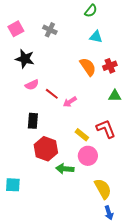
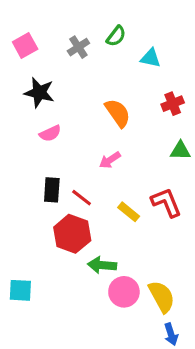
green semicircle: (91, 11) -> (116, 36), moved
gray cross: (50, 30) -> (78, 47), turned 32
orange semicircle: (88, 67) -> (118, 113), moved
red line: (52, 94) -> (82, 198), moved
pink circle: (88, 156) -> (124, 292), moved

